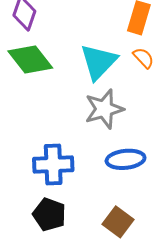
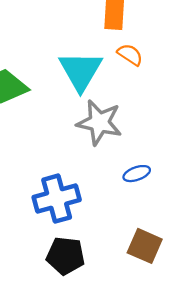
gray star: (104, 109) -> (99, 123), turned -30
blue ellipse: (126, 159) -> (137, 174), size x0.6

